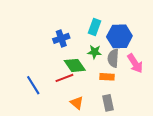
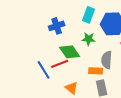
gray semicircle: (113, 58) -> (107, 60), moved
orange rectangle: (107, 77) -> (96, 71), moved
blue line: (33, 85) -> (44, 70), moved

